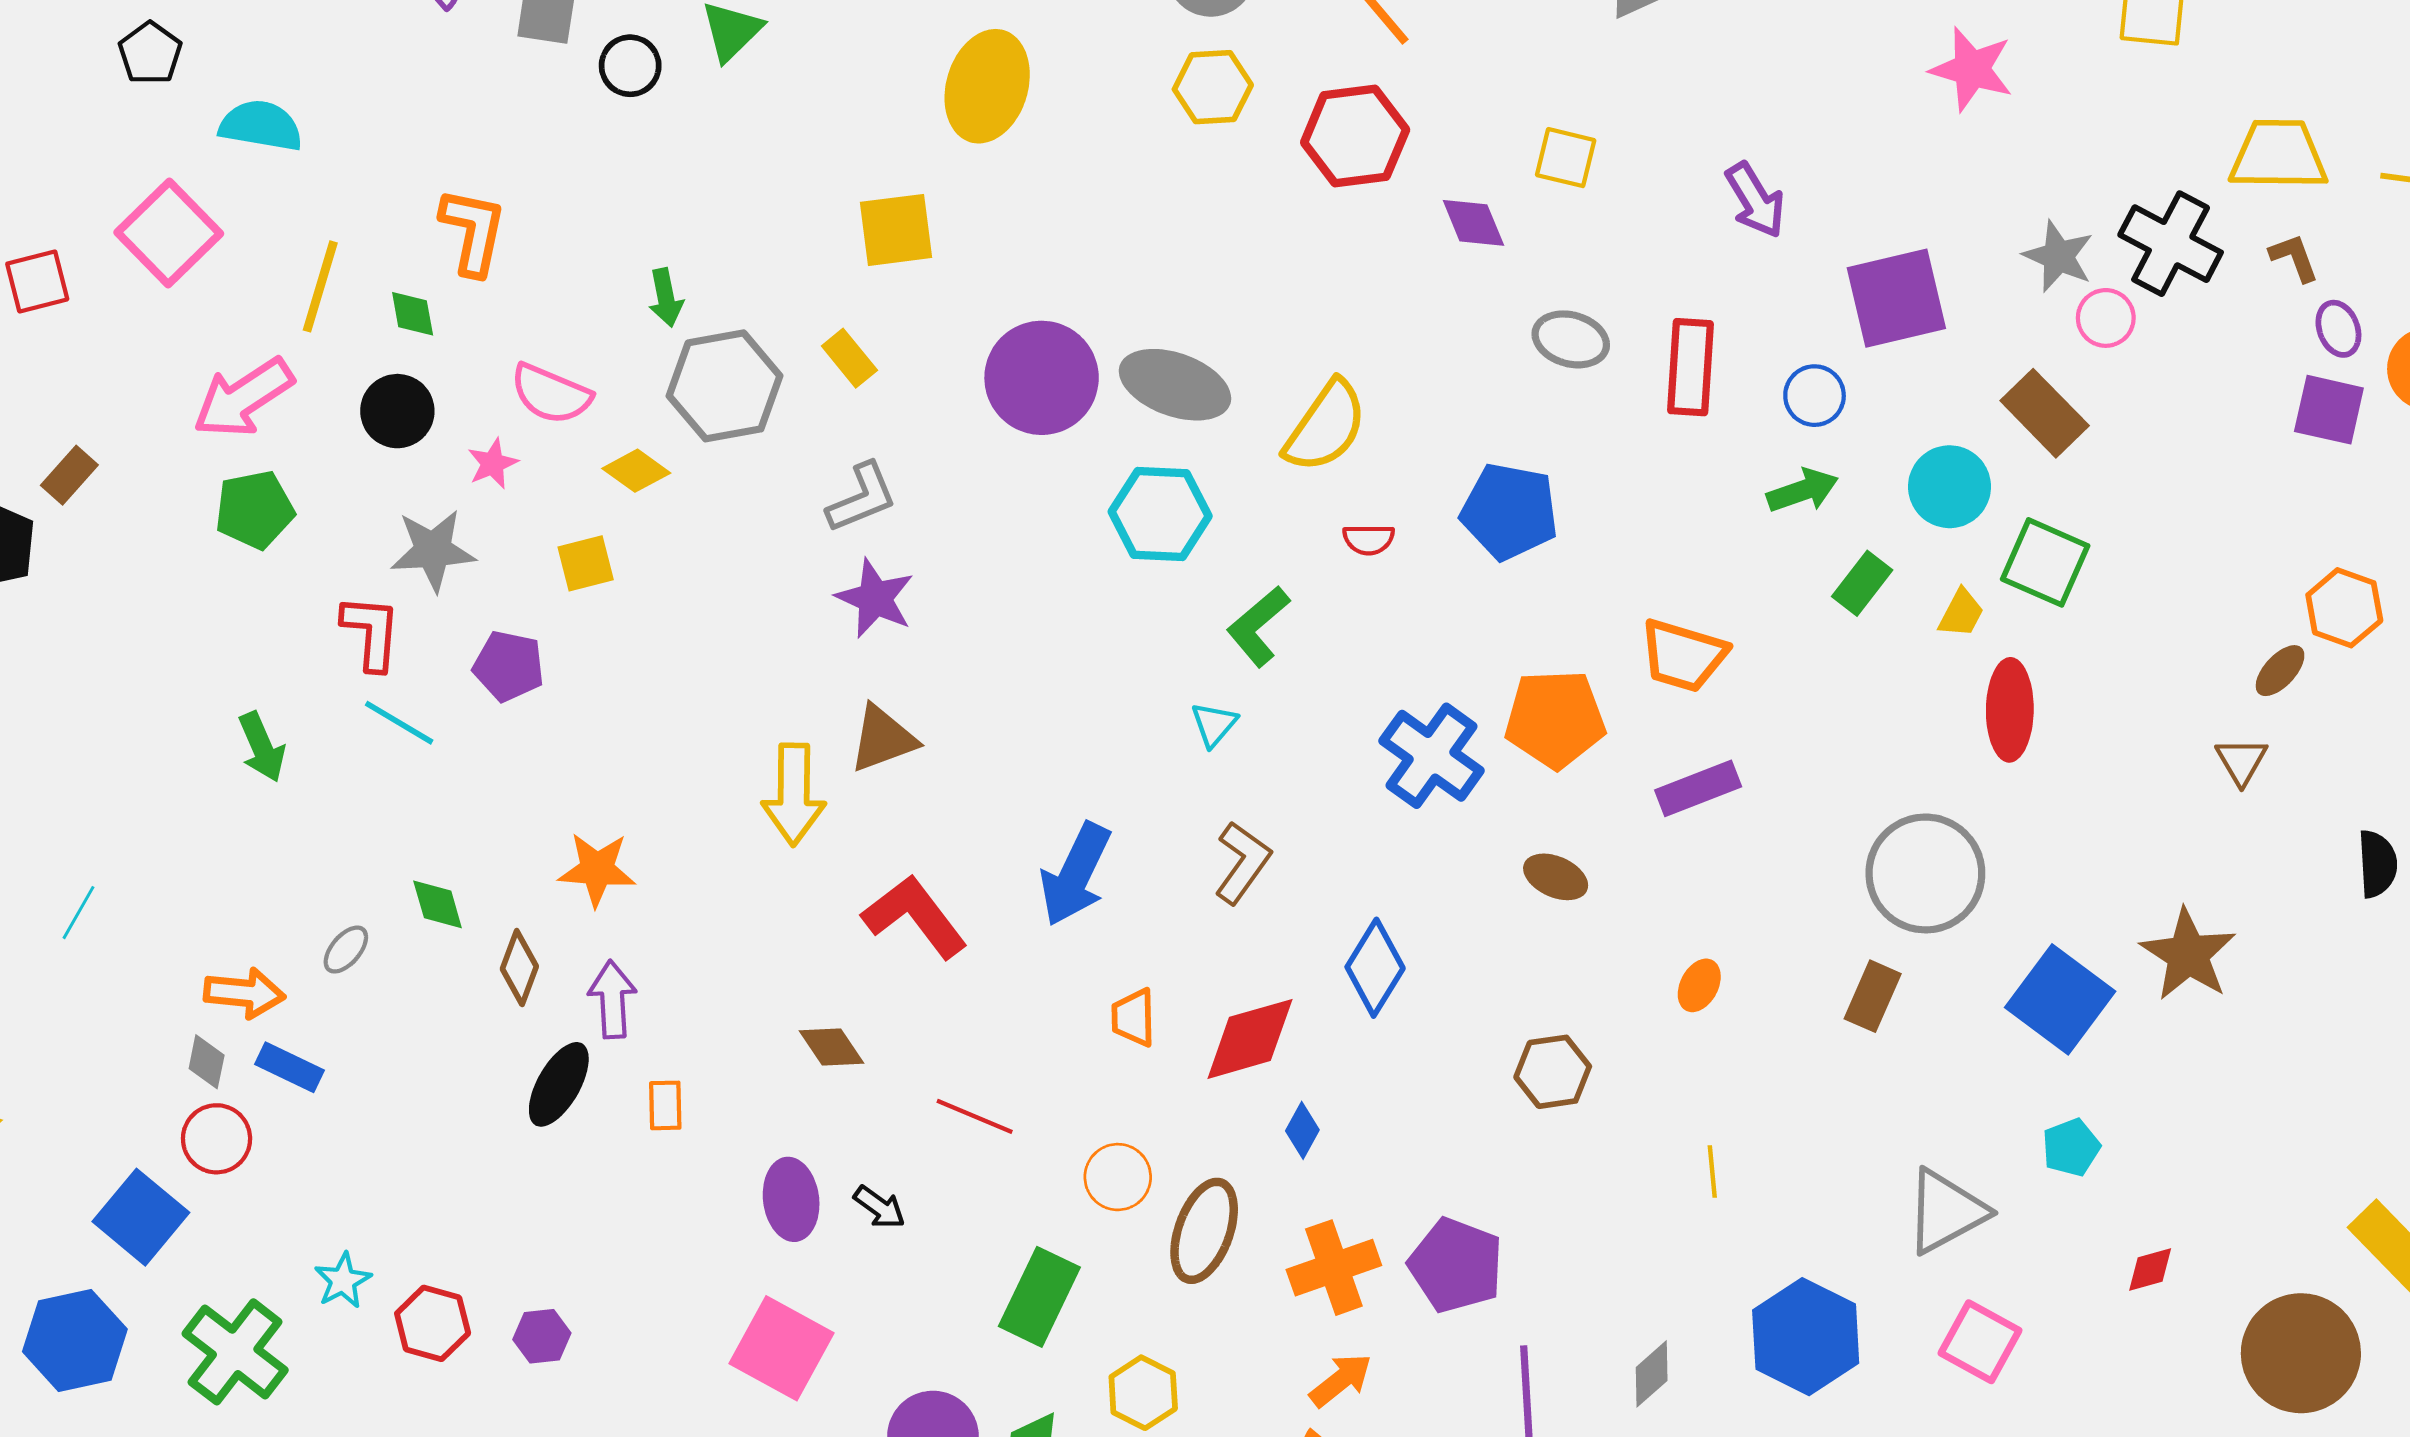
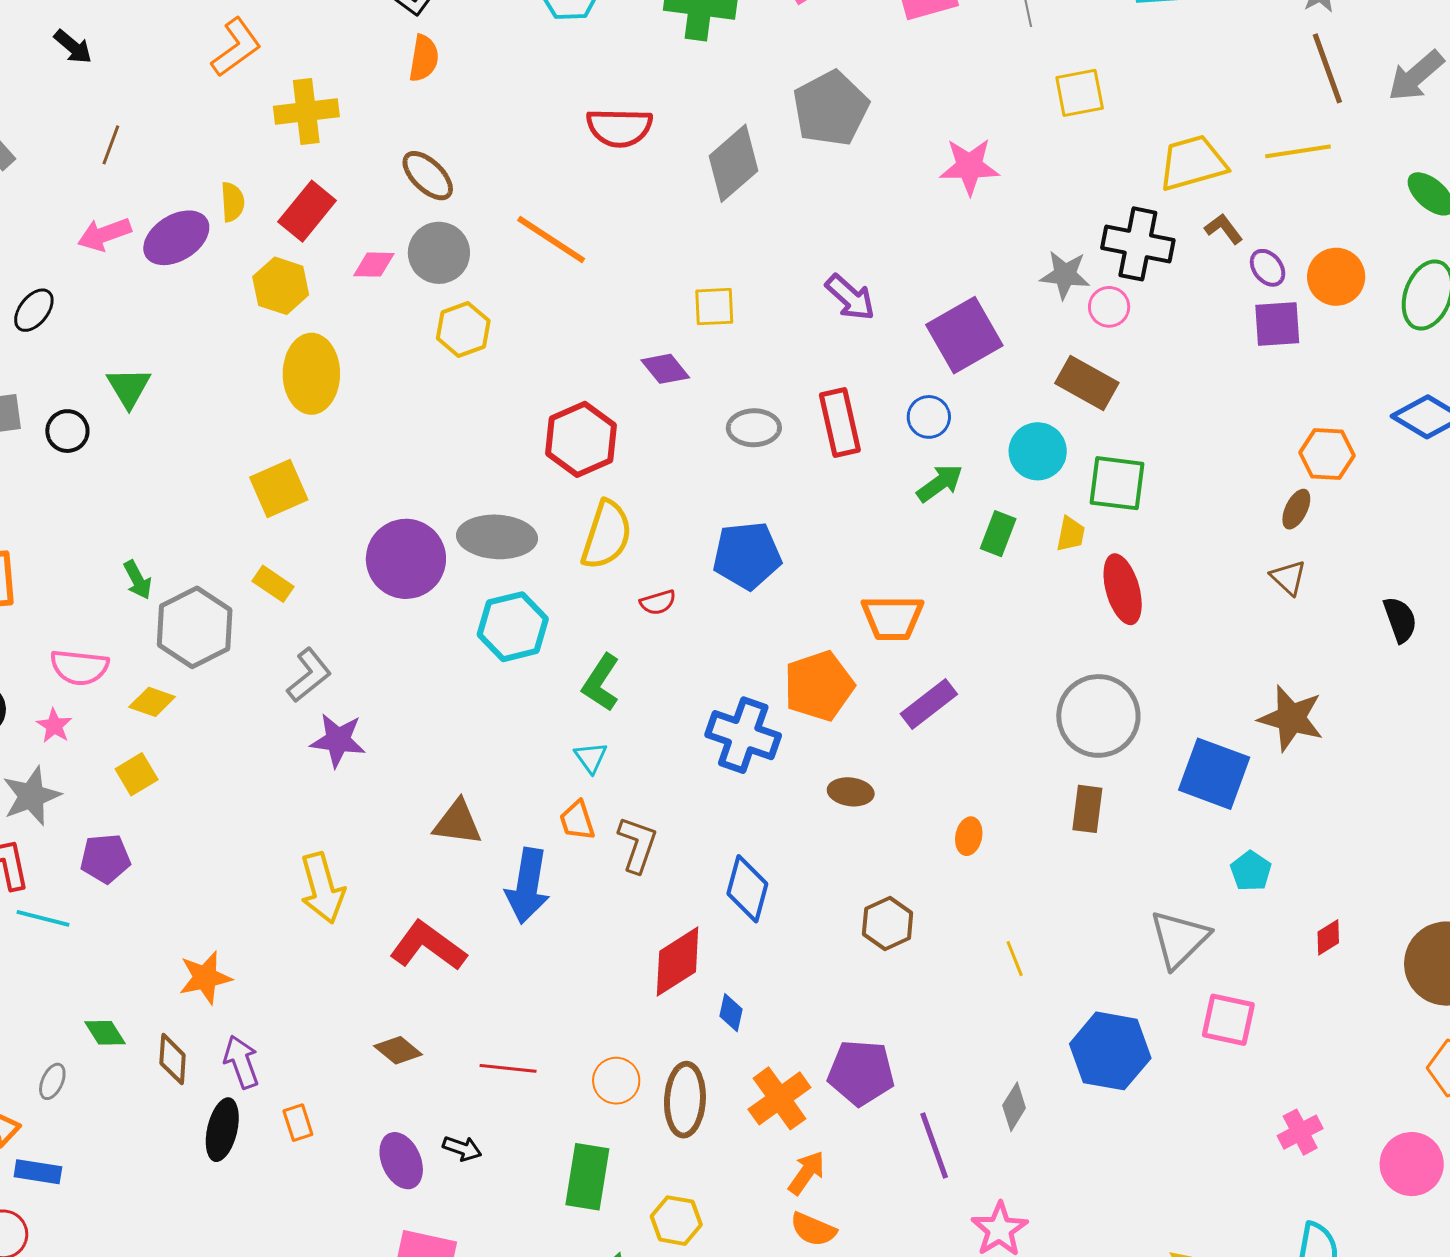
red hexagon: (1355, 136) -> (581, 439), moved
brown triangle: (883, 739) -> (458, 823), moved, turned 44
orange trapezoid: (1133, 1018) -> (577, 820), moved

